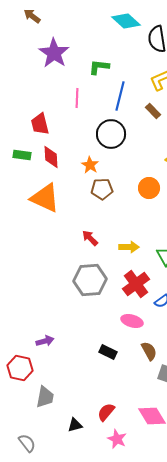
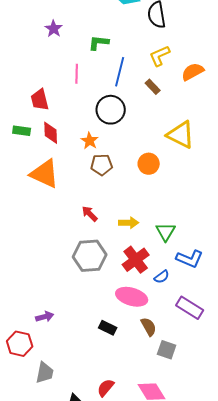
purple star: (54, 53) -> (54, 29), size x0.6
pink ellipse: (132, 321) -> (132, 297), size x1.4

